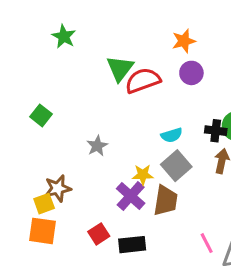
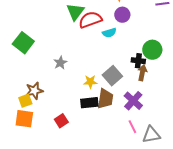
green square: (41, 115) -> (23, 43), size x1.5
black cross: (216, 131) -> (138, 61), moved
cyan semicircle: (172, 135) -> (109, 33), moved
purple cross: (131, 196) -> (133, 101), moved
black rectangle: (132, 245) -> (89, 103), moved

